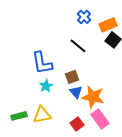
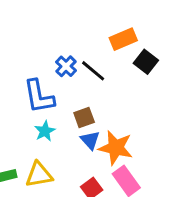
blue cross: (84, 17) -> (66, 66), moved
orange rectangle: (108, 25) -> (123, 39), moved

